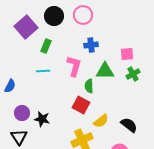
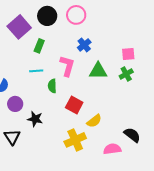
blue cross: (91, 45) -> (84, 45), turned -32
pink square: (127, 54) -> (128, 54), moved
green semicircle: (89, 86) -> (52, 86), moved
purple circle: (22, 113) -> (15, 104), moved
black semicircle: (129, 125) -> (132, 135), moved

